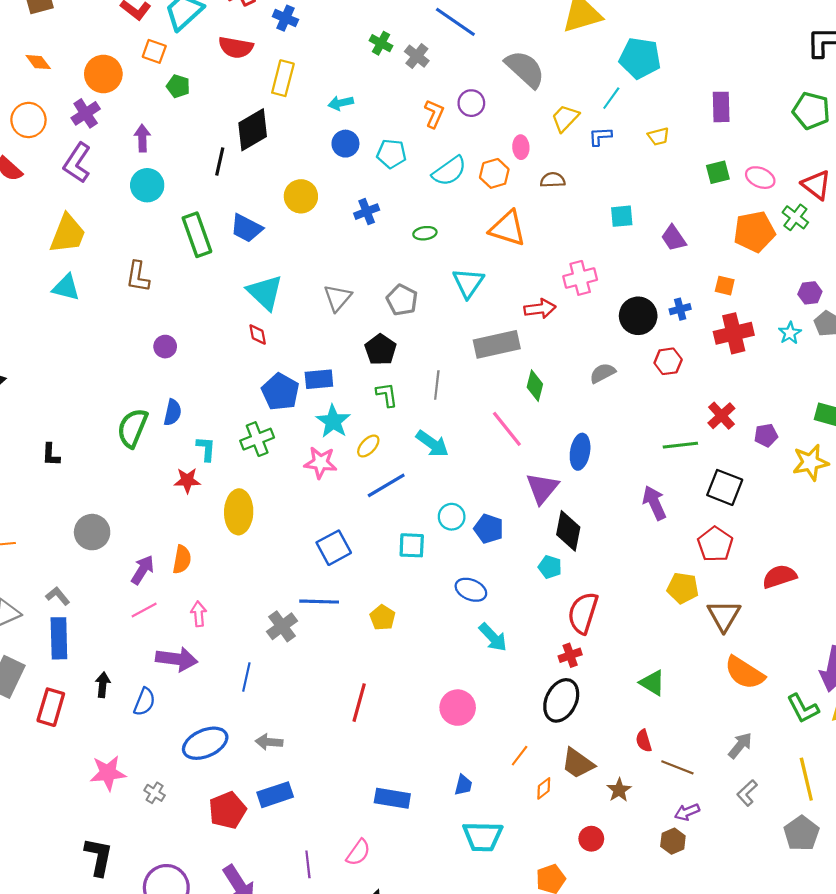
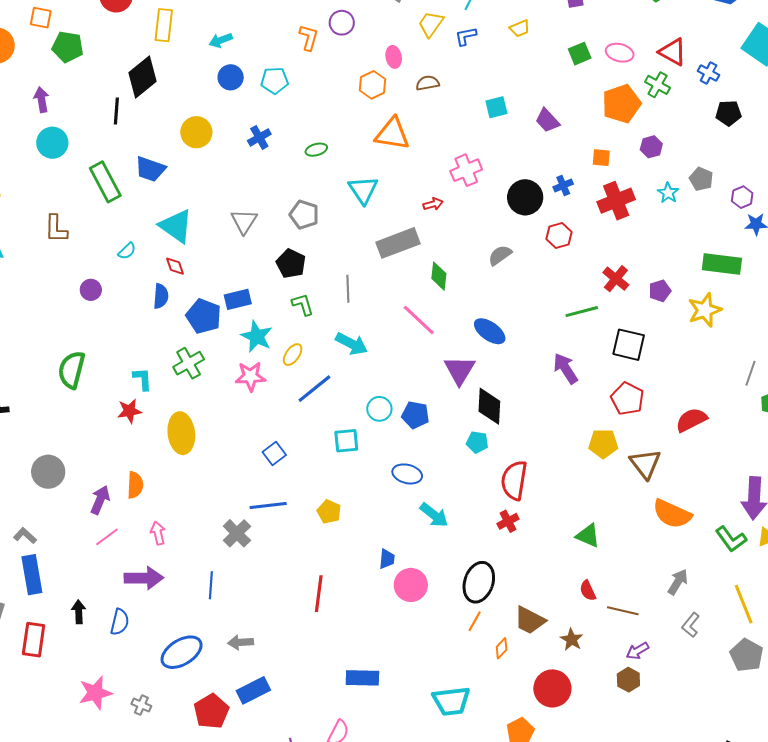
green pentagon: (178, 86) -> (68, 47), size x1.4
cyan semicircle: (449, 171) -> (127, 251), moved, size x0.6
purple hexagon: (810, 293) -> (651, 147), moved
red arrow: (540, 309) -> (433, 204), size x0.7
blue semicircle: (173, 412) -> (161, 296), moved
blue ellipse: (580, 452) -> (490, 331), turned -56
blue square: (334, 548) -> (274, 453), size x0.7
black ellipse: (561, 700) -> (479, 582), moved
blue trapezoid: (463, 785) -> (387, 559), moved
red circle: (591, 839) -> (552, 688), size x1.6

